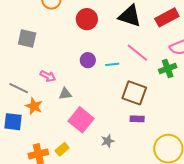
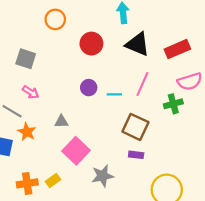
pink line: (137, 53) -> (142, 84), turned 70
pink arrow: (48, 76) -> (31, 92), moved
gray star: (108, 141) -> (102, 176), size x1.5

